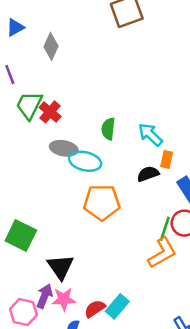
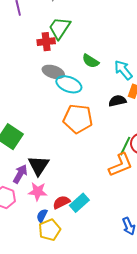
green trapezoid: (29, 105) -> (60, 28), moved
red cross: (50, 112) -> (46, 42), turned 36
green semicircle: (108, 129) -> (91, 61), turned -72
purple arrow: (45, 296) -> (20, 174), moved

